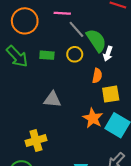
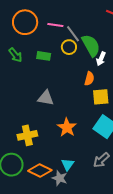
pink line: (62, 13) -> (55, 25), moved
yellow circle: (75, 54) -> (69, 47), moved
green arrow: (17, 56) -> (15, 55), size x0.7
orange star: (93, 118) -> (67, 127), moved

